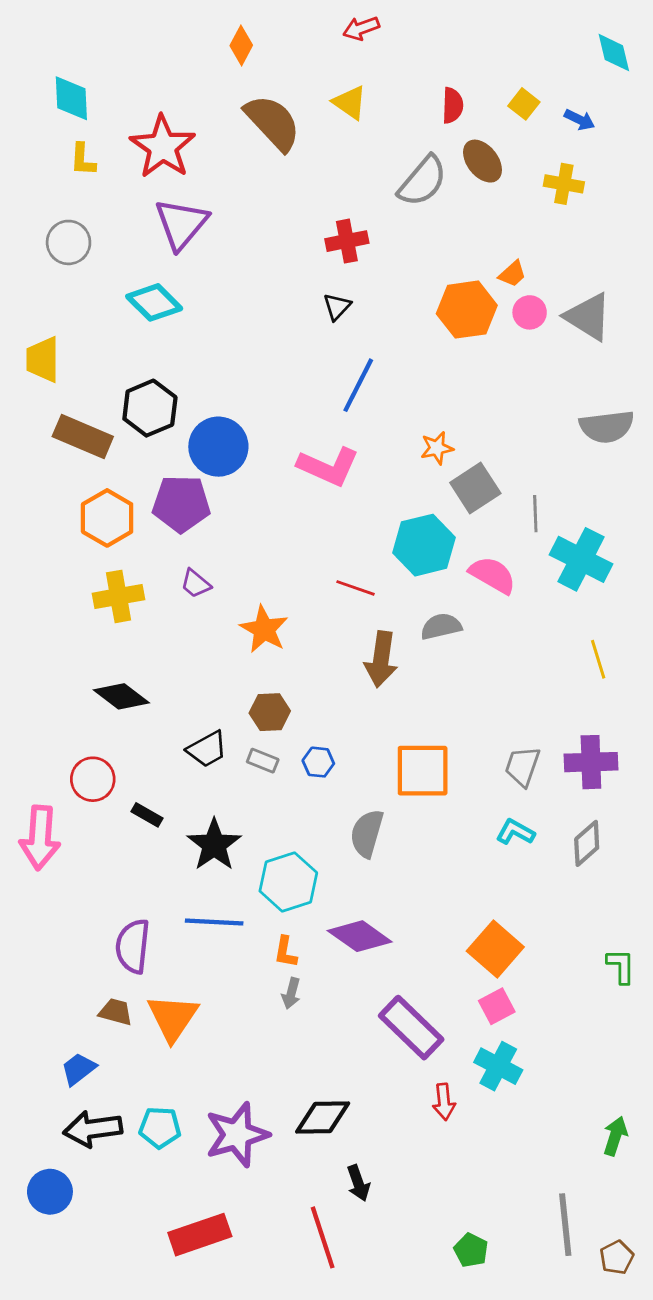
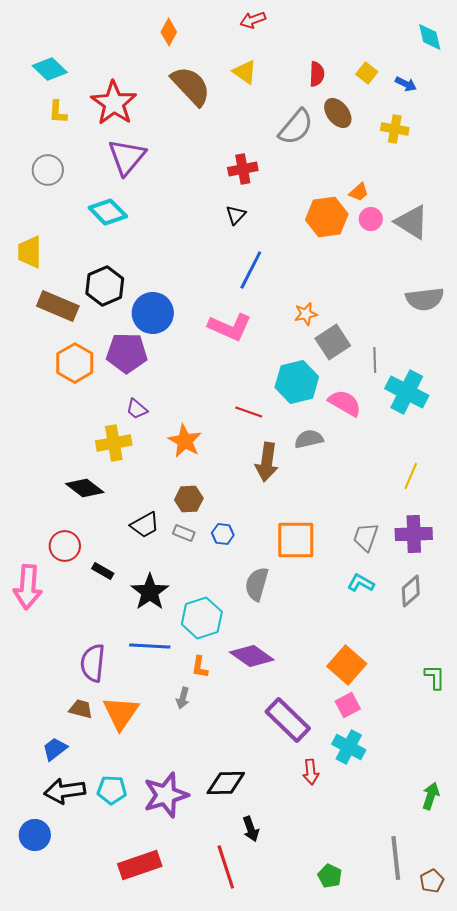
cyan diamond: (71, 98) -> (50, 69), turned -44
yellow cross: (118, 596) -> (114, 443), moved
yellow line: (598, 659) -> (411, 476), moved, turned 40
gray arrow: (291, 993) -> (183, 698), moved

